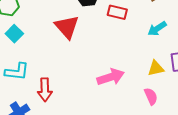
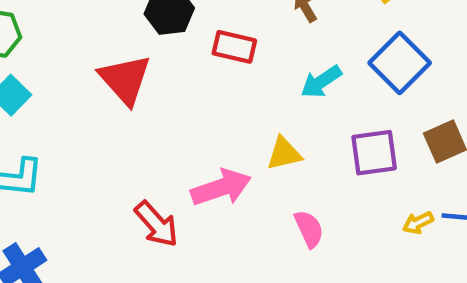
yellow triangle: (156, 68) -> (284, 154), moved
red arrow: (45, 90) -> (156, 224), moved, turned -40

